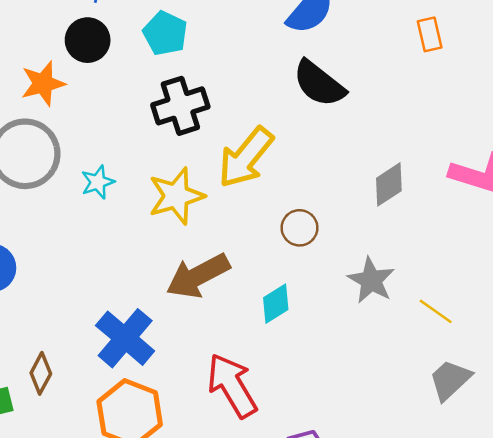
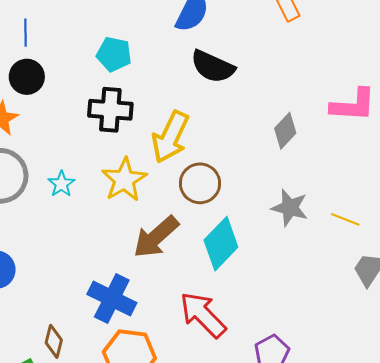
cyan pentagon: (165, 33) -> (114, 54), moved
black cross: (180, 106) -> (110, 110), turned 36
brown circle: (300, 228) -> (200, 183), moved, size x1.4
cyan diamond: (276, 304) -> (221, 244), size x1.6

